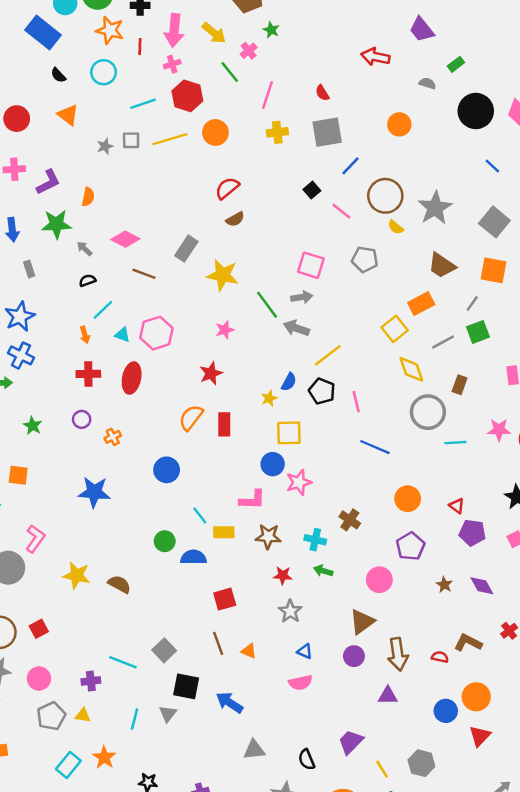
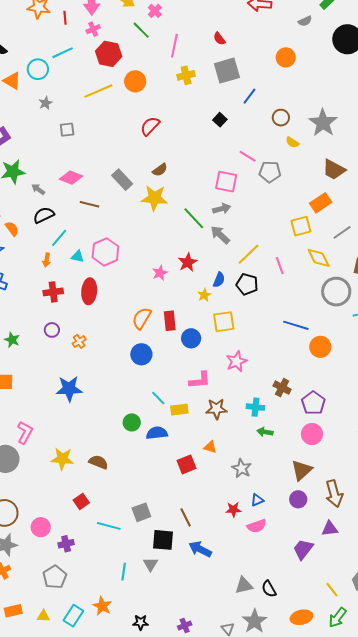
cyan circle: (104, 72) -> (38, 69), moved
gray semicircle: (427, 83) -> (305, 21), turned 144
cyan line: (143, 104) -> (63, 53), moved
gray square: (131, 140) -> (67, 130), moved
brown circle: (385, 196) -> (281, 118), size x0.6
orange semicircle: (88, 197) -> (12, 229), moved, turned -42
pink line: (341, 211) -> (248, 156), moved
brown semicircle: (235, 219) -> (160, 170), moved
gray rectangle: (186, 249) -> (122, 180), turned -70
black semicircle: (87, 280) -> (44, 215), size x1.5
gray arrow: (296, 328) -> (220, 235), turned 30
yellow square: (395, 329) -> (301, 226), turned 30
pink star: (225, 330) -> (160, 273), moved
orange arrow: (85, 335) -> (47, 260), turned 32
red star: (211, 373) -> (188, 262), moved
pink line: (356, 402) -> (280, 266), moved
blue circle: (273, 464) -> (191, 338), moved
blue circle: (167, 470) -> (141, 354), moved
orange circle: (408, 499) -> (320, 347), moved
purple pentagon: (410, 546) -> (313, 403), moved
red star: (283, 575) -> (233, 510), moved
red square: (39, 629) -> (81, 501), moved
brown line: (218, 643) -> (186, 517), moved
gray square: (164, 650) -> (141, 512), turned 30
orange triangle: (249, 651) -> (210, 447), moved
blue triangle: (305, 651) -> (257, 500), turned -40
pink circle: (39, 678) -> (41, 527), moved
purple cross: (91, 681) -> (66, 544), moved
yellow triangle: (83, 715) -> (43, 616), moved
purple trapezoid: (351, 742) -> (303, 549), moved
gray triangle: (254, 750) -> (244, 585), moved

